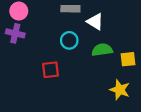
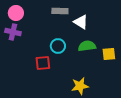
cyan circle: (69, 40) -> (58, 46), moved
yellow star: (120, 90) -> (80, 86), moved, turned -30

